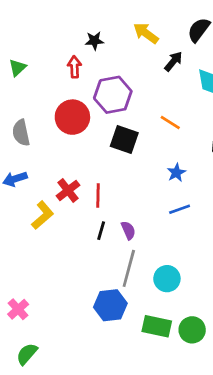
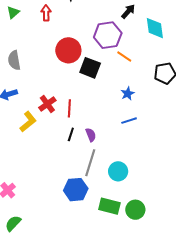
red arrow: (74, 67) -> (46, 13), moved
purple hexagon: (113, 95) -> (108, 35), moved
red circle: (72, 117) -> (68, 50), moved

